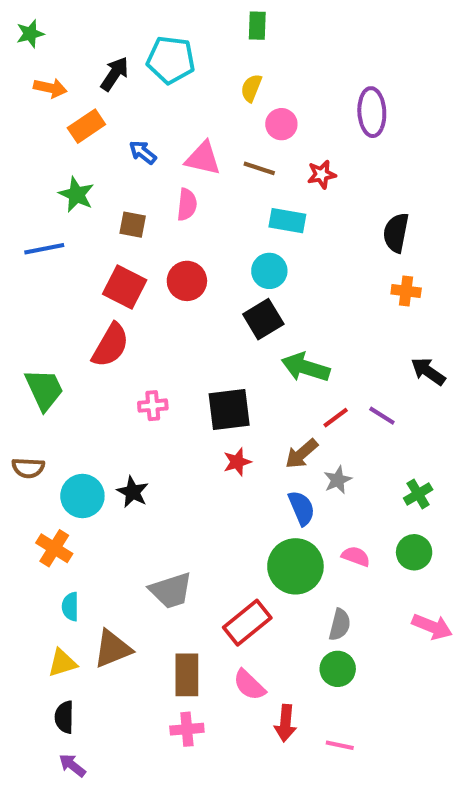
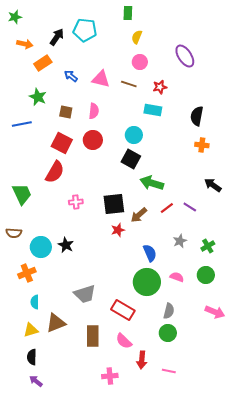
yellow semicircle: (251, 88) -> (137, 37), moved
purple ellipse: (372, 112) -> (185, 56), turned -30
pink semicircle: (187, 205) -> (94, 111), moved
cyan rectangle: (287, 221) -> (153, 110), moved
black square: (263, 319) -> (131, 159), turned -30
brown arrow: (302, 454) -> (139, 215), moved
gray star: (338, 480) -> (180, 241), moved
orange cross: (54, 548) -> (27, 273), turned 36
red rectangle: (247, 623) -> (123, 310), turned 70
pink cross: (187, 729) -> (110, 376), moved

